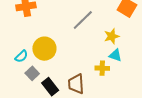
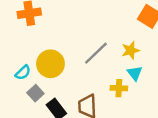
gray line: (83, 20) -> (96, 53), moved
cyan triangle: (115, 55) -> (135, 73), turned 32

